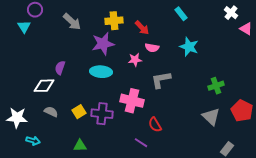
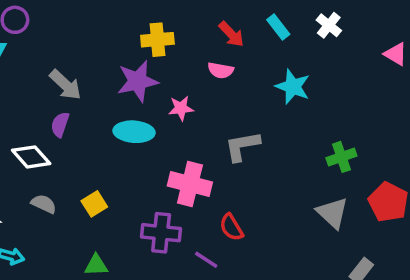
white cross: (231, 13) -> (329, 25), moved
gray arrow: (72, 22) -> (65, 85), moved
red arrow: (142, 28) -> (231, 34), moved
pink semicircle: (152, 48) -> (221, 70), moved
pink star: (135, 60) -> (181, 108), moved
white diamond: (44, 86) -> (31, 157), turned 50
purple cross: (102, 114) -> (161, 233), moved

